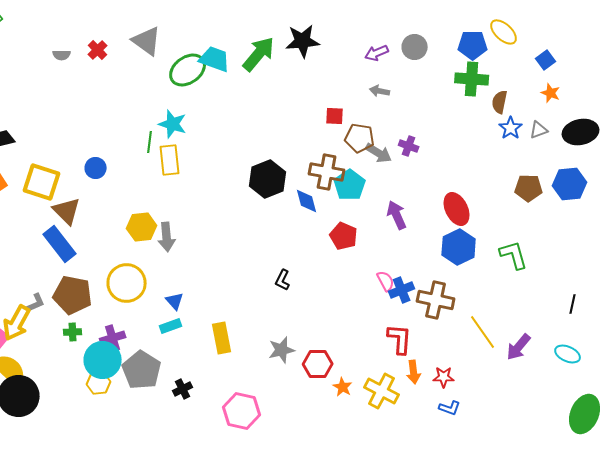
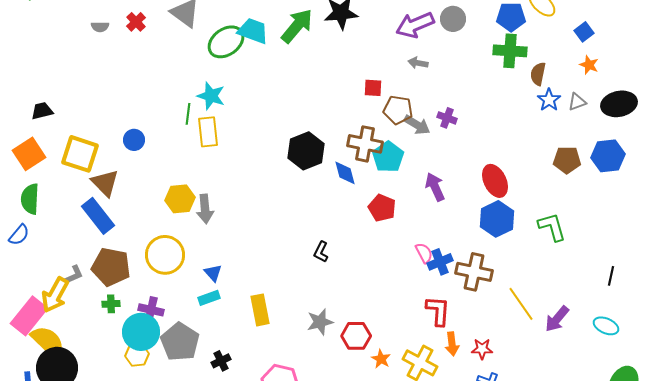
purple arrow: (377, 53) -> (415, 25), size x1.6
purple cross: (113, 338) -> (151, 310), turned 30

